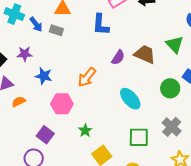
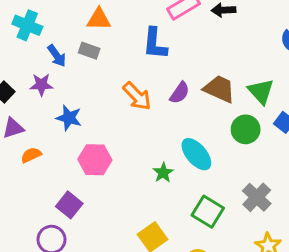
blue arrow: (36, 24) -> (57, 56), moved
green triangle: (175, 45) -> (261, 91), moved
orange arrow: (87, 77) -> (137, 96), moved, turned -85
green circle: (170, 88) -> (246, 129), moved
green star: (85, 131) -> (163, 173), moved
green square: (139, 137) -> (208, 212), turned 30

